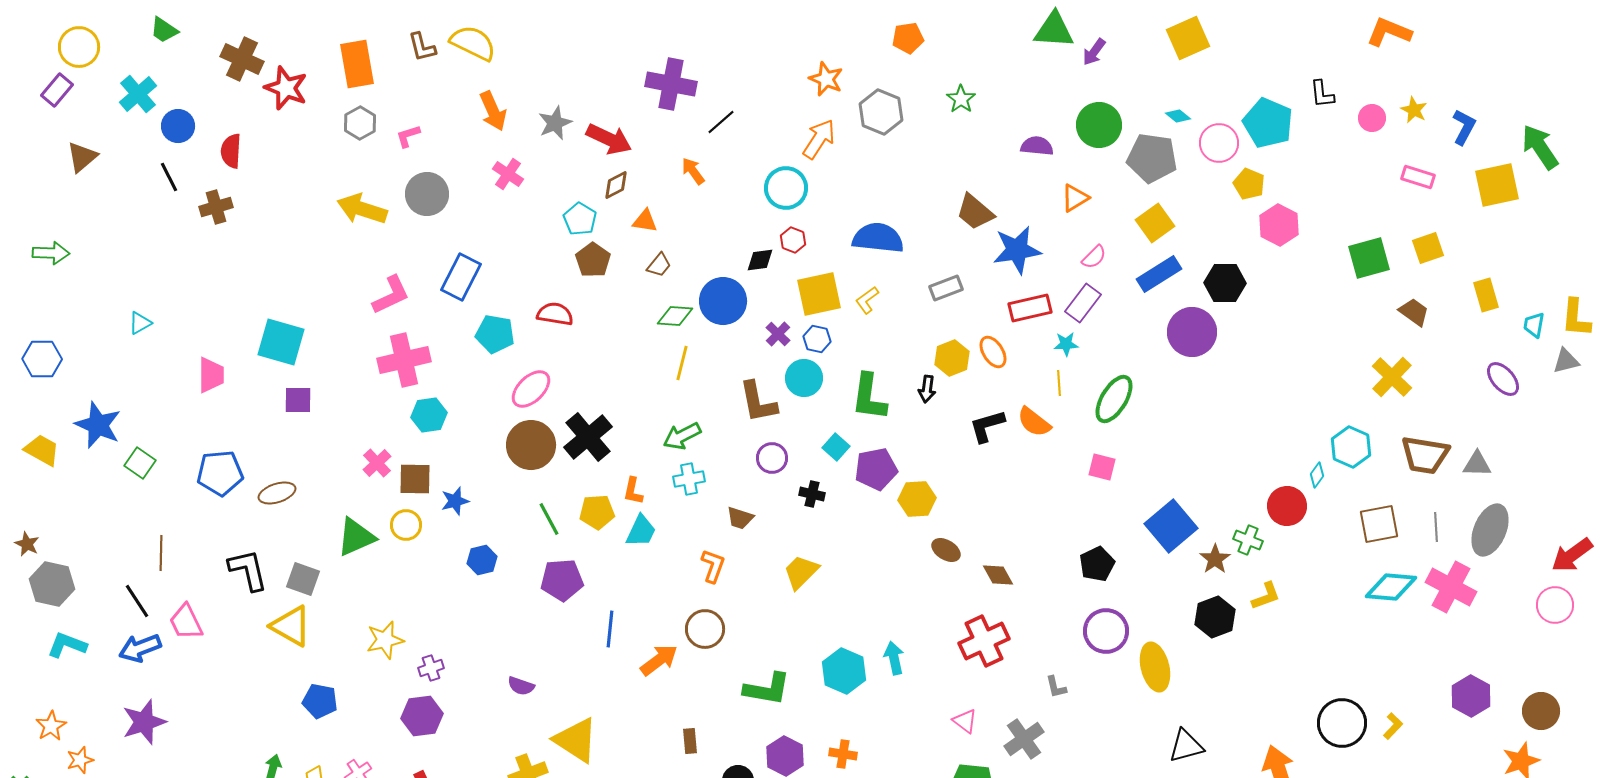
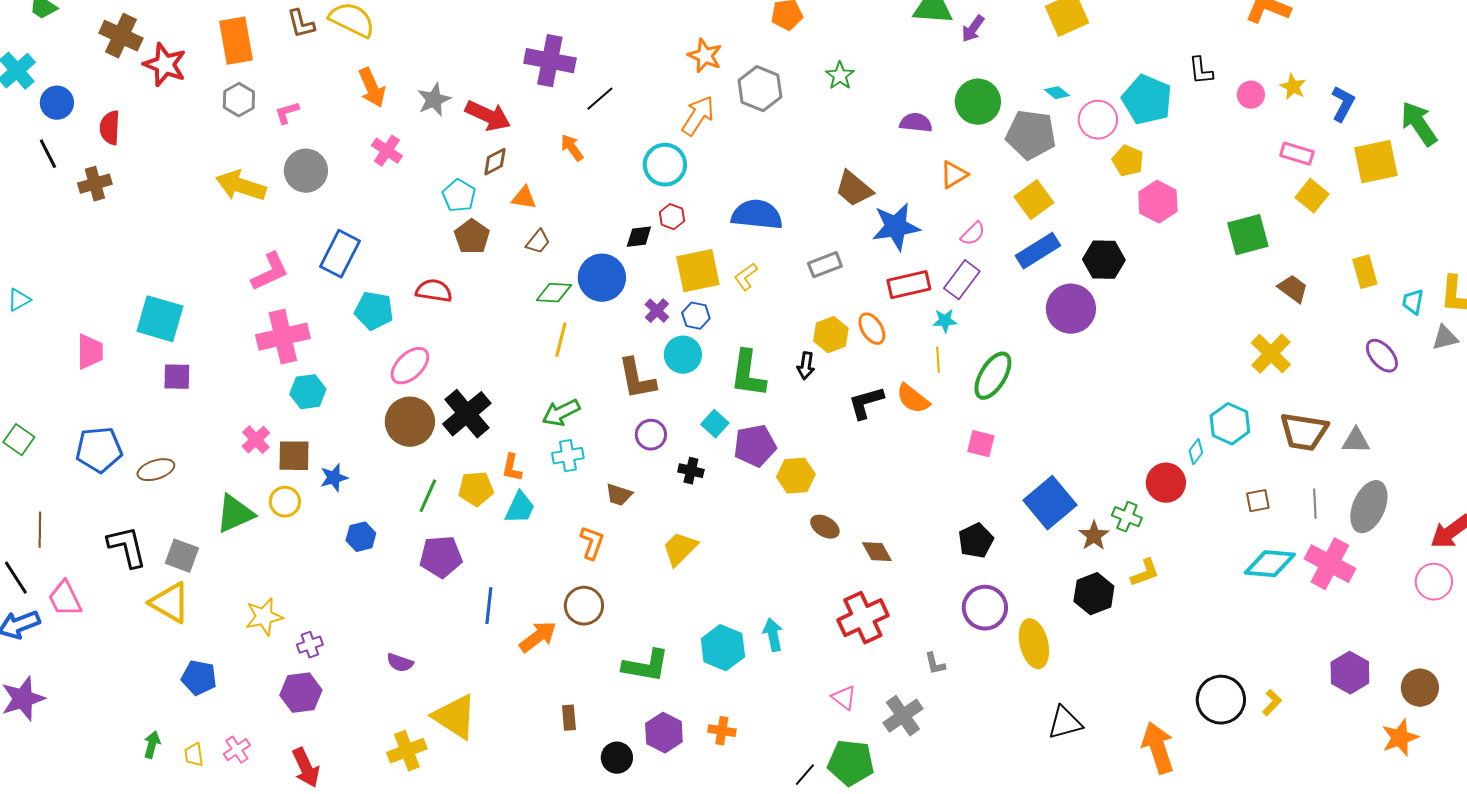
yellow square: (1428, 248) -> (1312, 196), moved, turned -32
green line: (549, 519) -> (428, 496), turned 52
brown square: (1379, 524) -> (1258, 501), size x0.6

